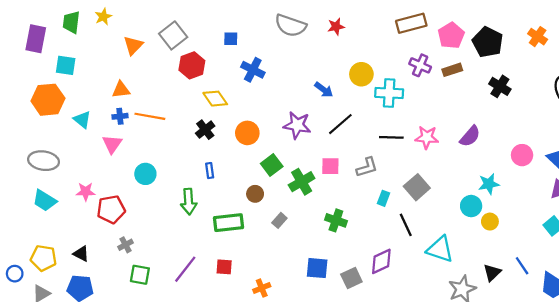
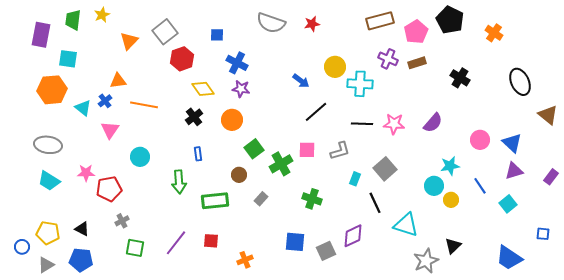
black pentagon: (488, 42) -> (450, 20), moved
blue cross: (120, 116) -> (105, 101), moved, turned -32
purple star: (297, 125) -> (241, 89), moved, size x0.7
blue line: (522, 266) -> (480, 186), moved

